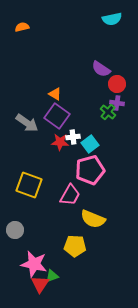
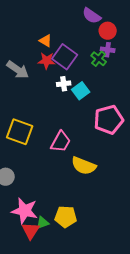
purple square: (57, 116) -> (65, 57), moved
red star: (60, 142) -> (47, 61), moved
pink pentagon: (90, 170) -> (109, 120), moved
yellow pentagon: (75, 246) -> (66, 217), moved

